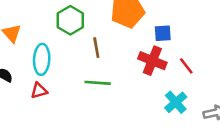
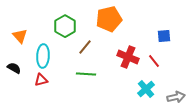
blue square: (163, 33) -> (164, 36), moved
brown line: (96, 48) -> (85, 47), turned 49

